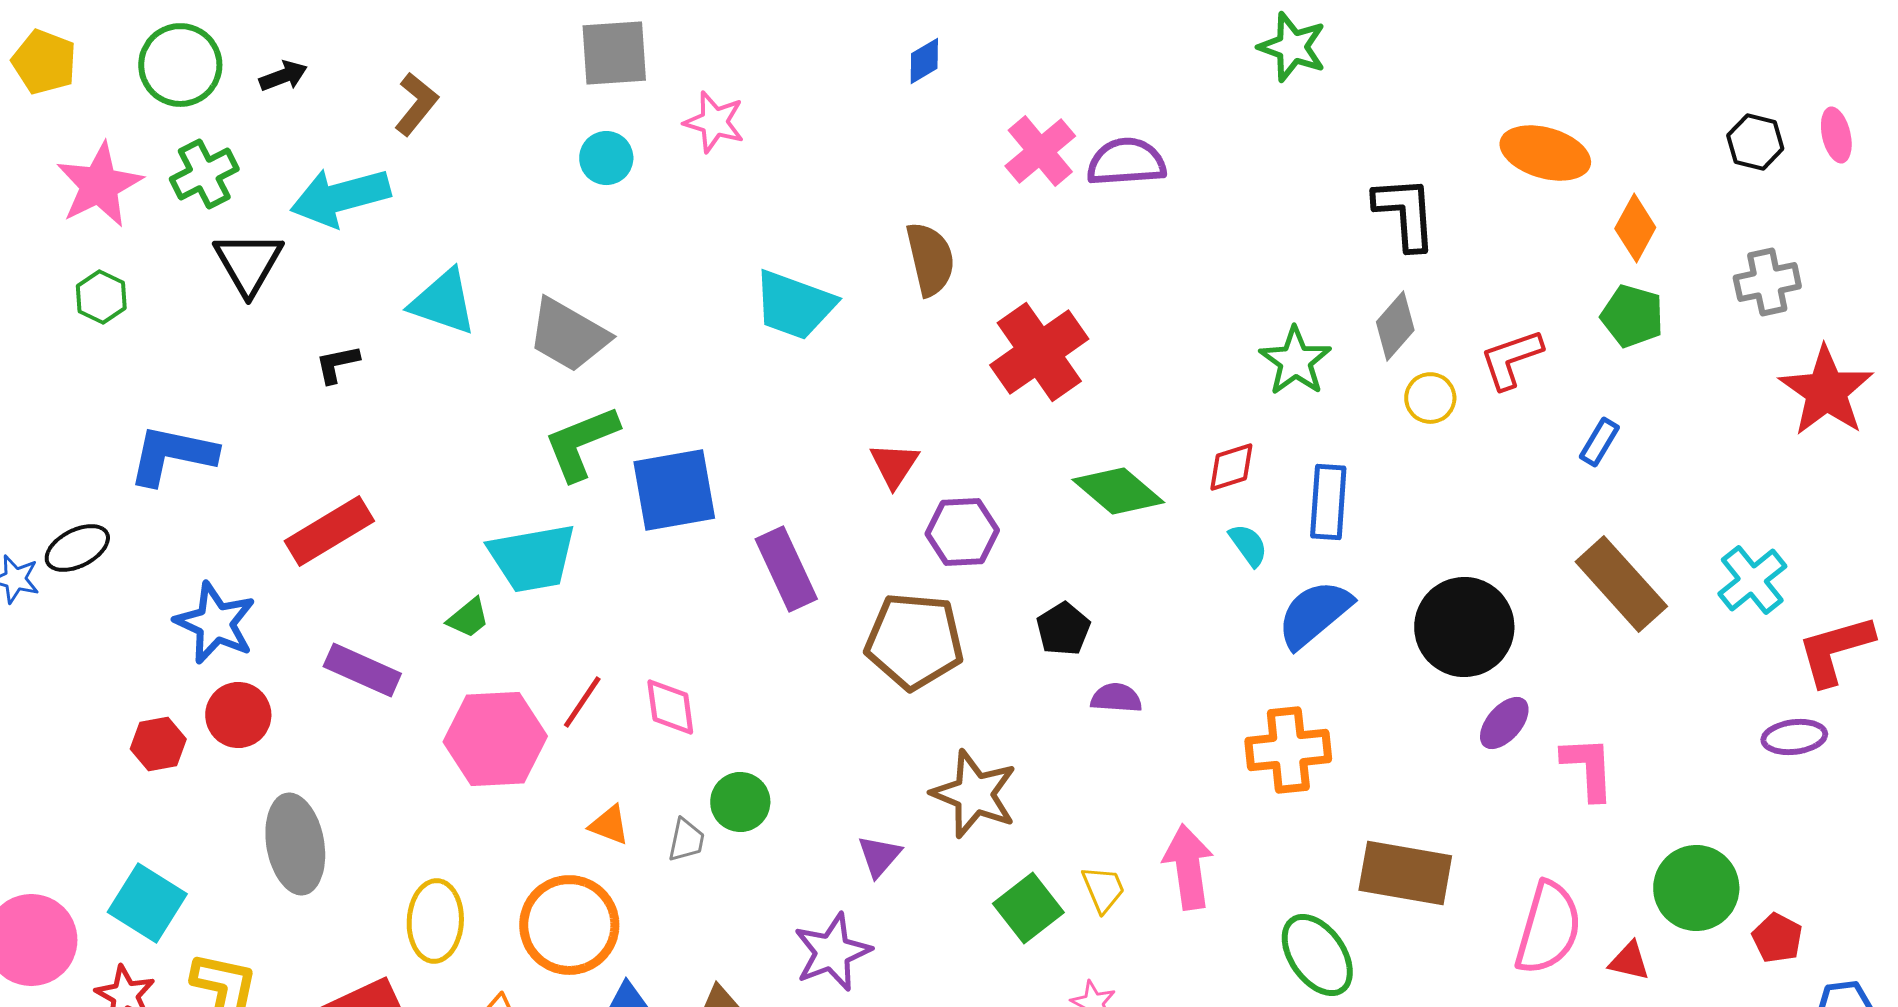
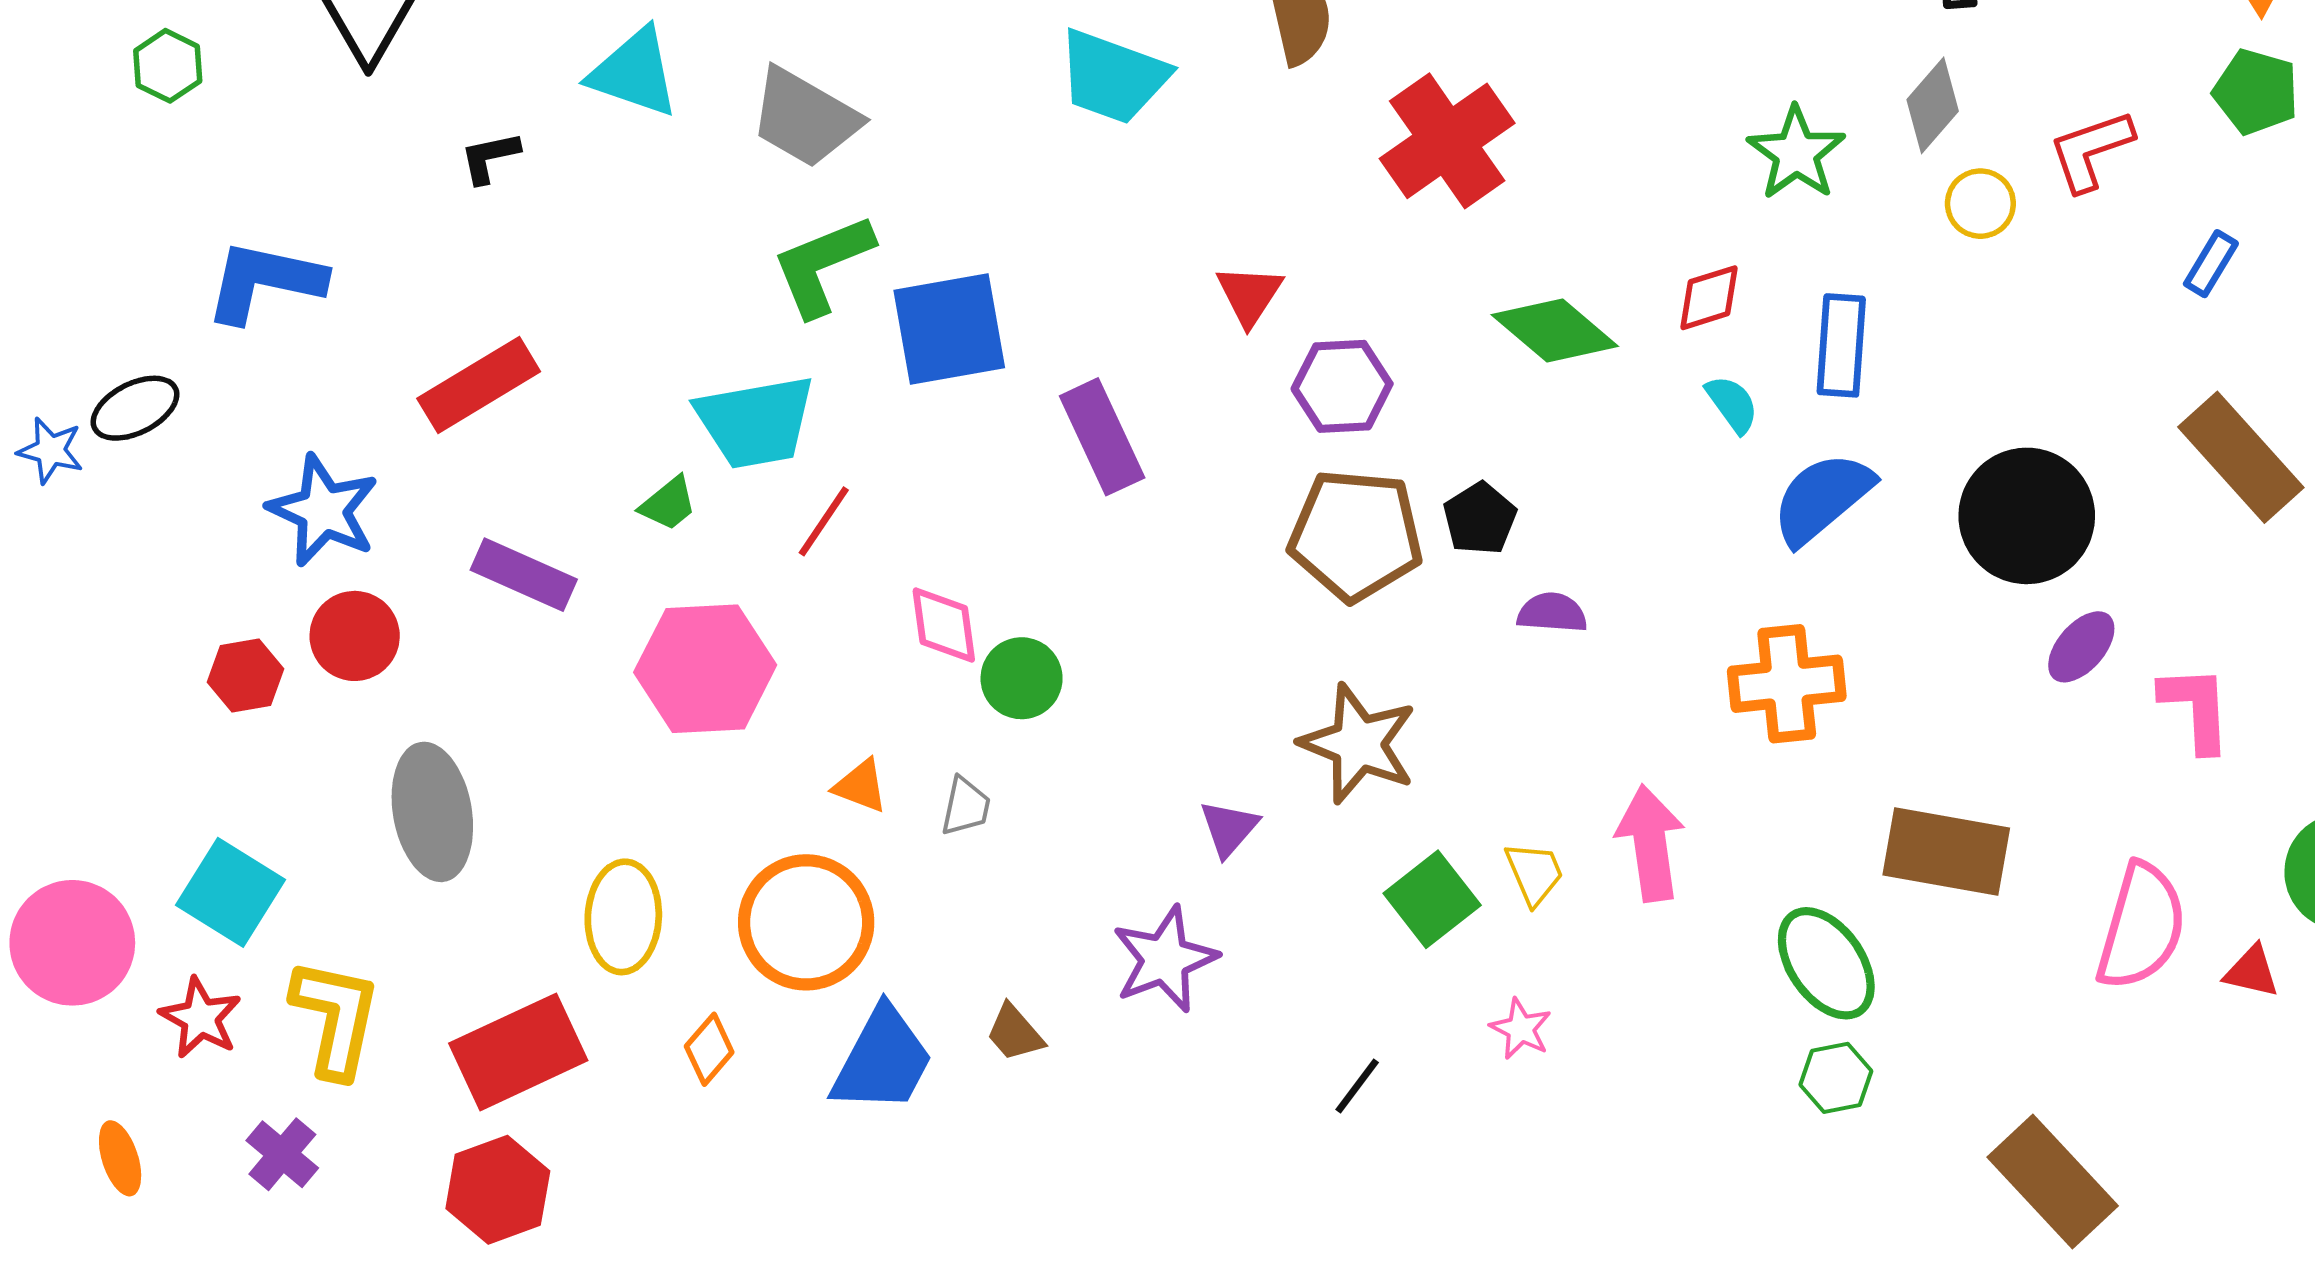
brown pentagon: (914, 641) -> (1356, 535), moved
red line: (582, 702) -> (824, 521), moved
green circle: (740, 802) -> (1022, 678), moved

